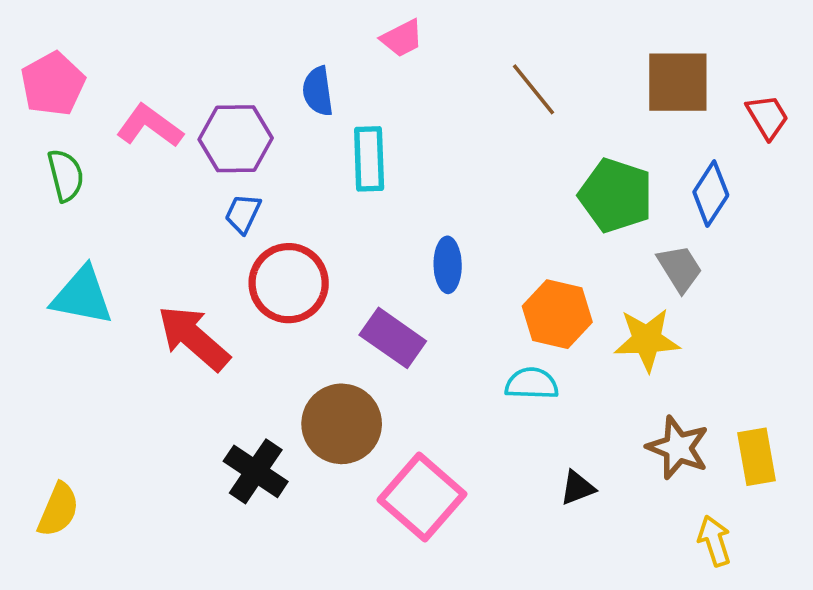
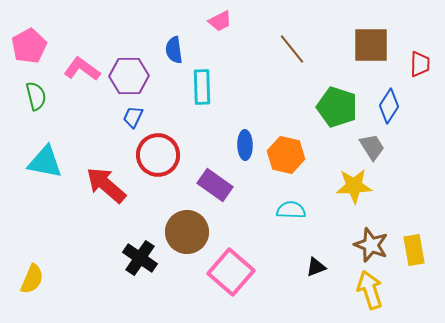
red trapezoid: (767, 117) -> (420, 64), turned 32
orange hexagon: (557, 314) -> (286, 155), moved
yellow arrow: (714, 541) -> (370, 290), moved, size x1.4

